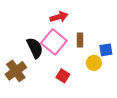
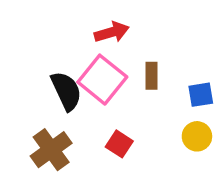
yellow circle: (94, 63) -> (197, 136), moved
brown cross: (16, 71) -> (51, 150), moved

